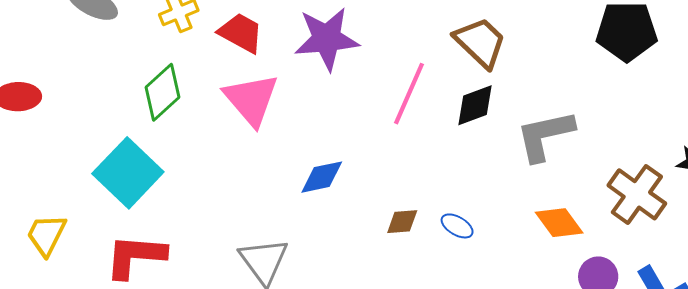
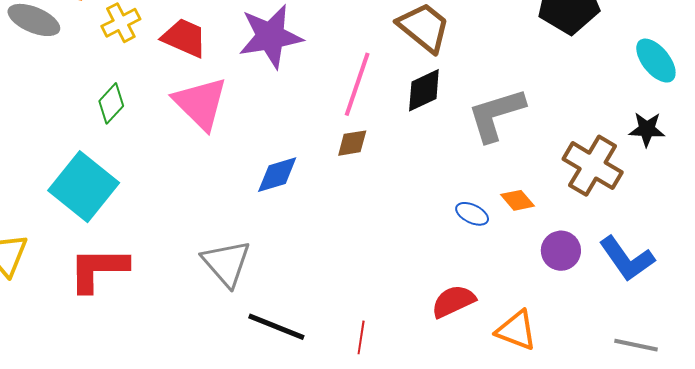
green diamond: (162, 92) -> (111, 103), size x0.7
brown diamond: (402, 222) -> (352, 143), moved
orange diamond: (559, 223) -> (517, 200), size x0.7
blue ellipse: (457, 226) -> (472, 214), moved

